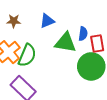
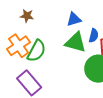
blue triangle: (47, 21) -> (74, 19), moved

